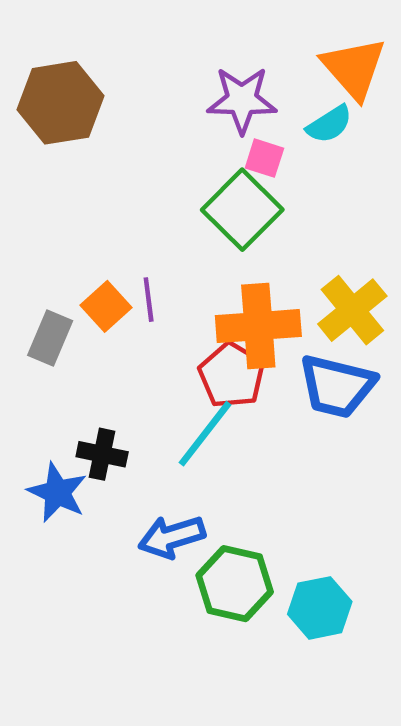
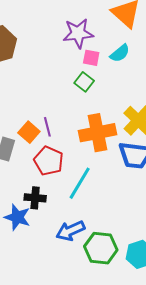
cyan semicircle: (329, 124) -> (120, 53), moved
green square: (242, 210) -> (84, 82), size x0.6
red pentagon: (232, 375) -> (49, 161), moved

